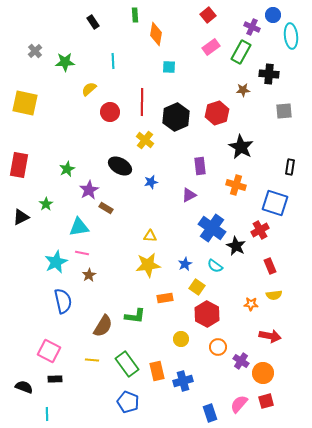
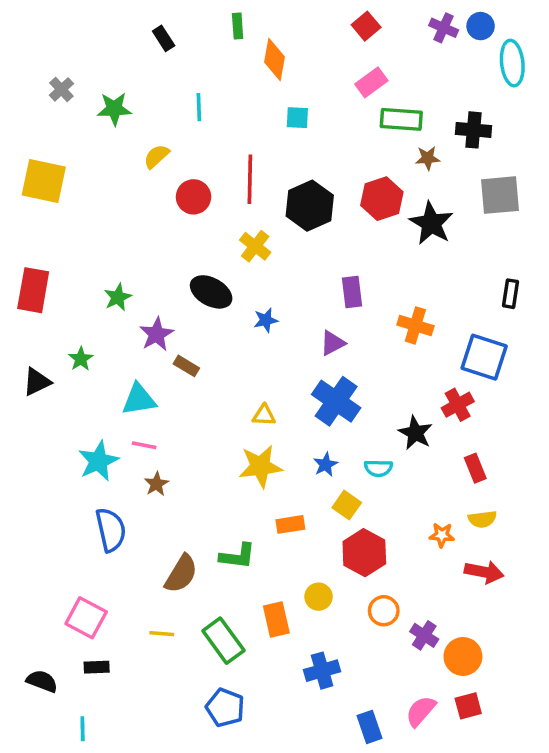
purple cross: (252, 27) -> (444, 28), moved
green rectangle: (241, 52) -> (401, 119), moved, turned 65
gray square: (284, 111) -> (500, 195), size x1.4
black star: (241, 147) -> (431, 223), moved
blue cross: (212, 228) -> (336, 401), moved
cyan semicircle: (215, 266) -> (378, 468), turned -35
red arrow: (270, 336) -> (484, 572), moved
orange rectangle: (157, 371) -> (276, 620), moved

